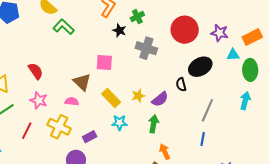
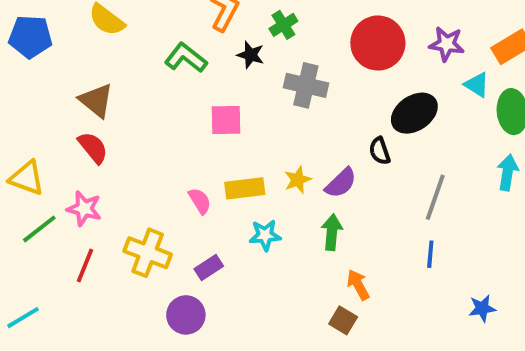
green L-shape: (64, 27) -> (186, 58), moved
cyan triangle: (233, 55) -> (477, 85), turned 40
brown triangle: (82, 82) -> (96, 100), moved
yellow rectangle: (111, 98) -> (245, 188), turned -48
pink star: (39, 100) -> (84, 209), moved
pink semicircle: (72, 101) -> (200, 201), moved, turned 56

